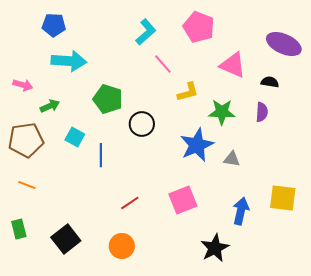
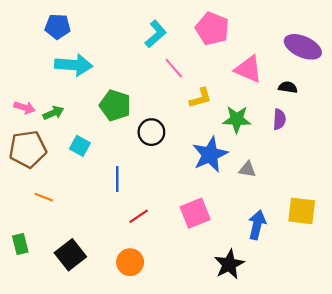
pink arrow: (23, 85) -> (25, 108), moved
blue line: (101, 155) -> (117, 179), moved
orange line: (27, 185) -> (44, 197), moved

